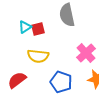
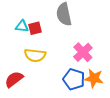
cyan triangle: (25, 27) -> (22, 26), turned 40
blue pentagon: (61, 82) -> (74, 79), moved

